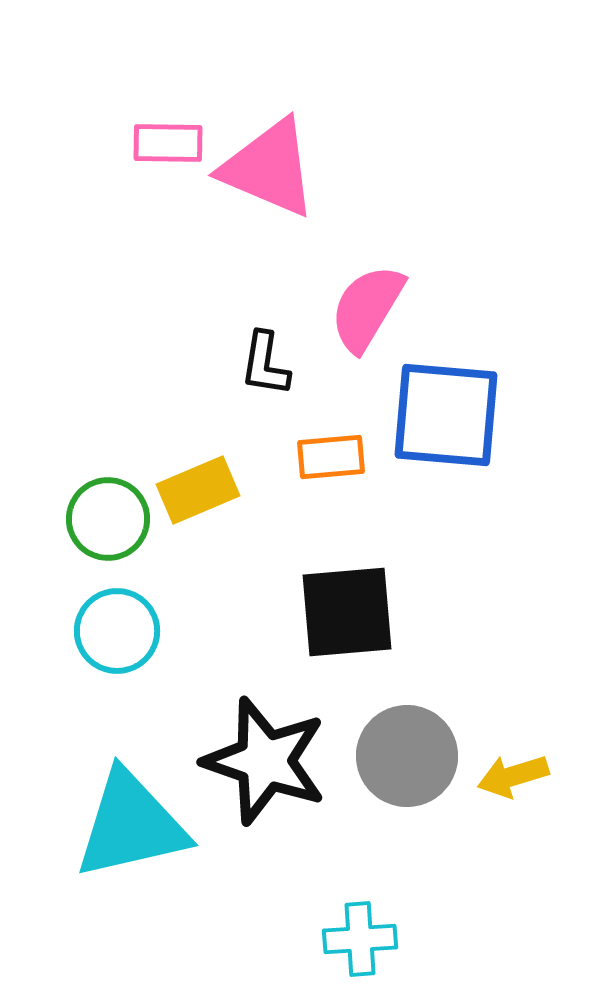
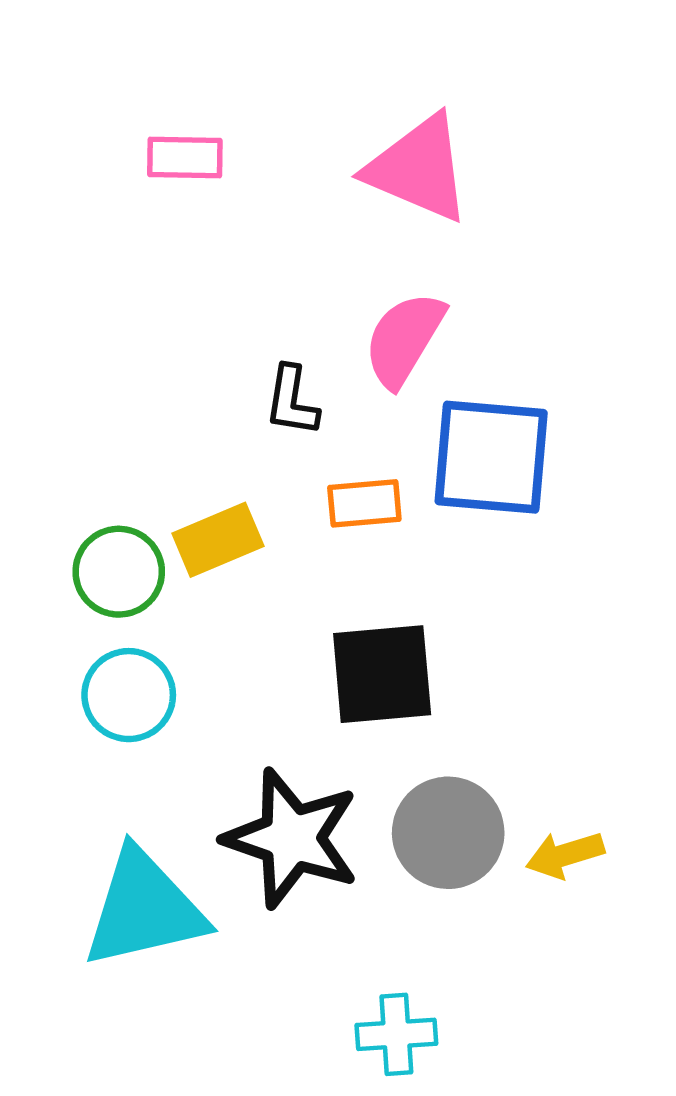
pink triangle: (269, 168) -> (418, 168), moved

